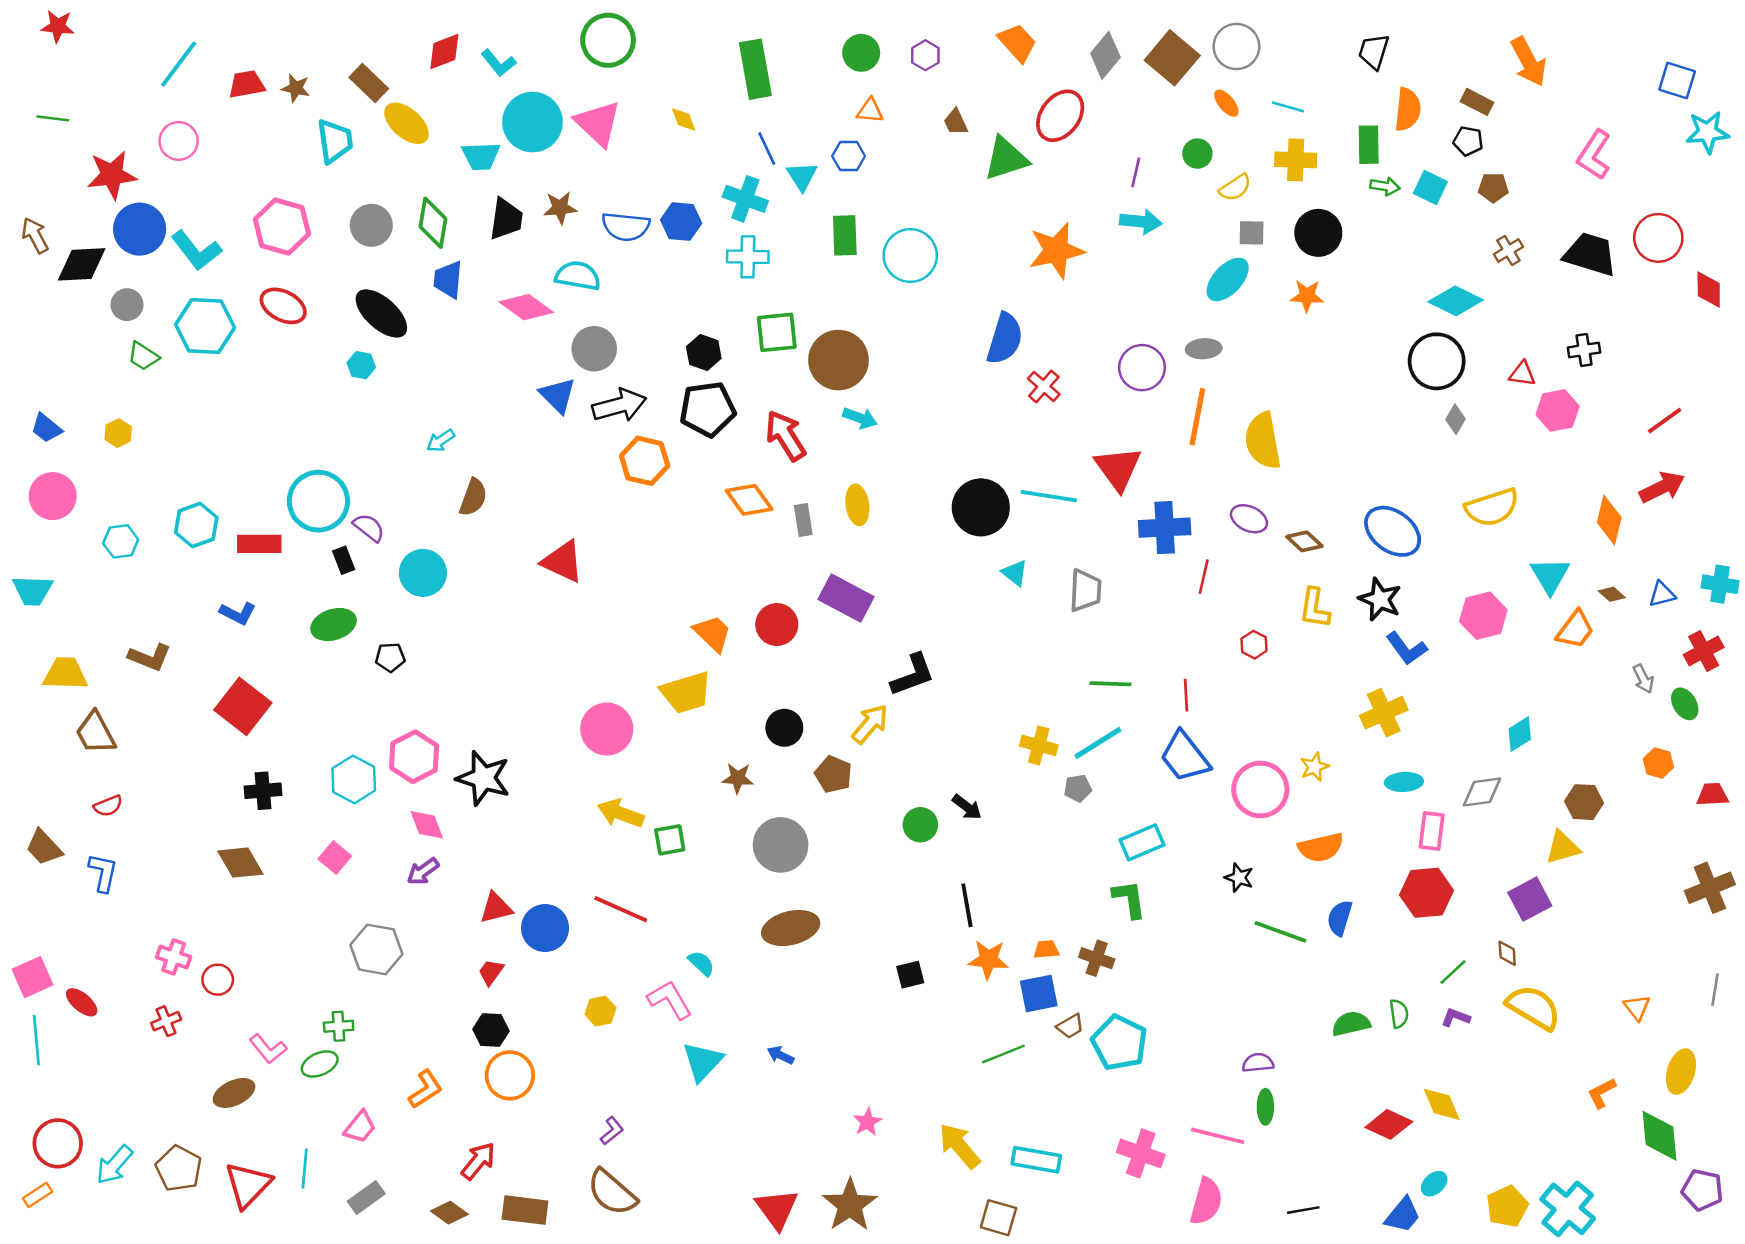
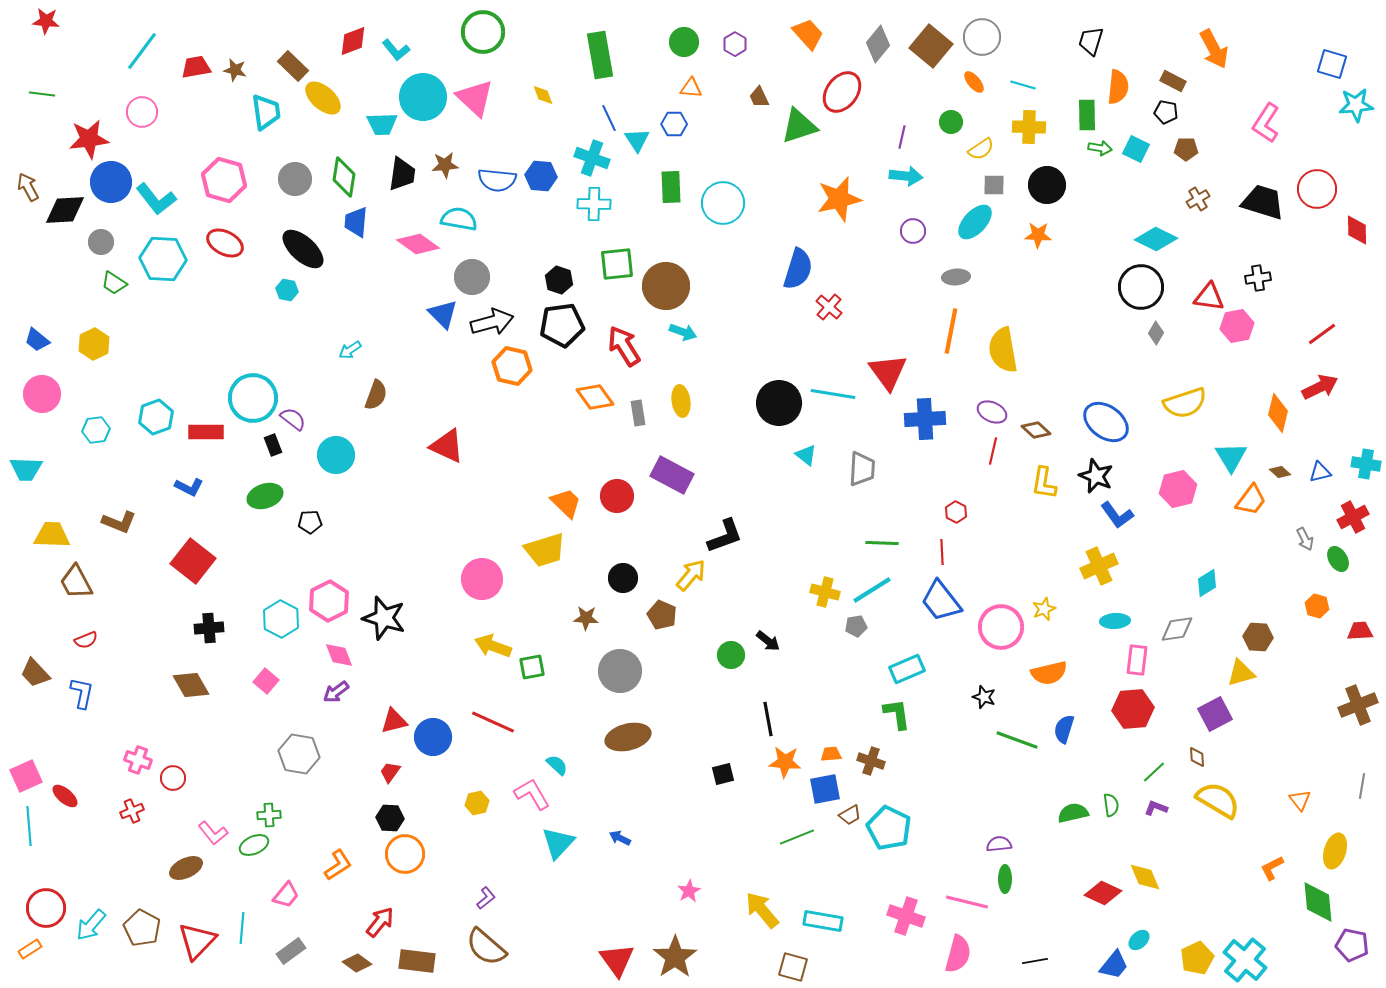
purple circle: (1142, 368) -> (913, 231), moved, size x0.7
red triangle: (1522, 374) -> (1209, 297), size x1.4
yellow hexagon: (118, 433) -> (94, 344), size x1.4
red line: (1204, 577) -> (993, 451), moved
red hexagon: (1254, 645) -> (956, 512), moved

